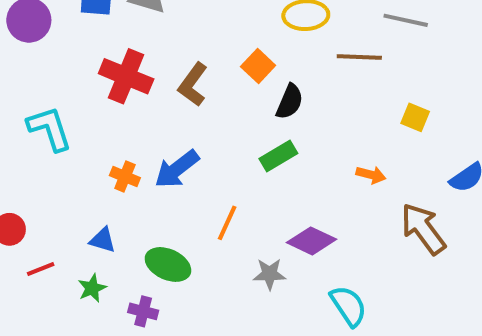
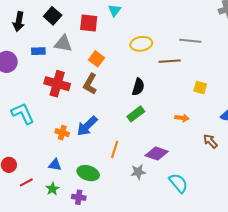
orange square: (258, 66) -> (97, 59), moved
brown arrow: (423, 229) -> (210, 141), size x0.6

